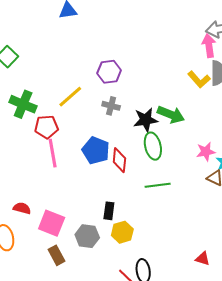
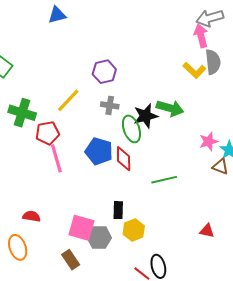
green ellipse: (153, 146) -> (131, 129), moved
pink square: (52, 223) -> (81, 228), moved
red triangle: (203, 259) -> (207, 231), moved

